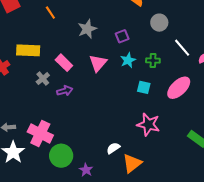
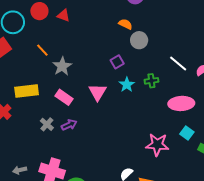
gray circle: (159, 23) -> (139, 40), moved
gray star: (87, 29) -> (62, 66), moved
gray cross: (43, 79) -> (47, 124), moved
cyan square: (144, 87) -> (187, 133), moved, turned 32
pink ellipse: (179, 88) -> (181, 103), turned 50

